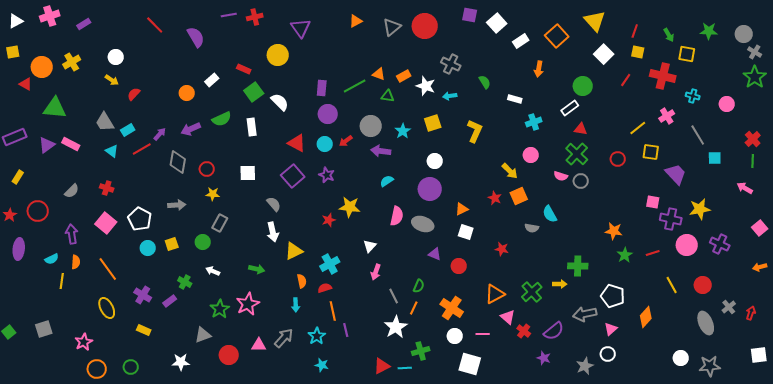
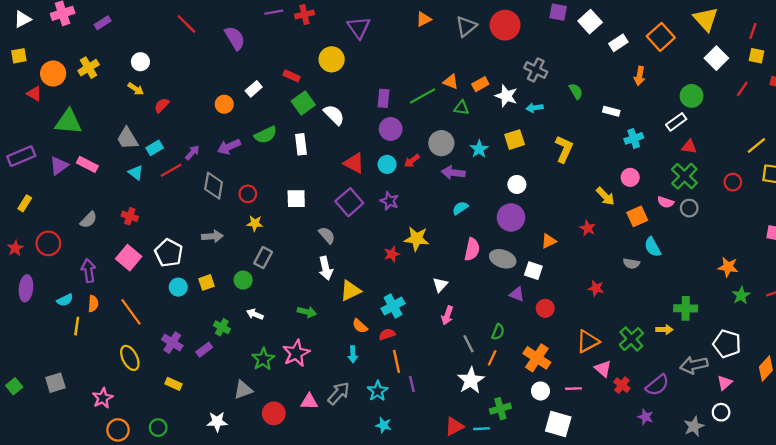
orange square: (519, 196) -> (637, 216), moved
white square: (466, 232) -> (533, 271), moved
orange semicircle: (302, 281) -> (360, 326), turned 144

